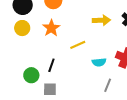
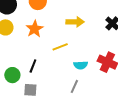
yellow arrow: (101, 20) -> (75, 22), moved
gray line: (108, 85) -> (74, 86), moved

